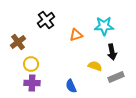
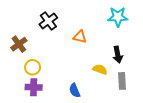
cyan star: (104, 26) -> (118, 17), moved
orange triangle: (76, 35) -> (80, 37), turned 32
gray rectangle: (116, 77) -> (122, 81), turned -70

